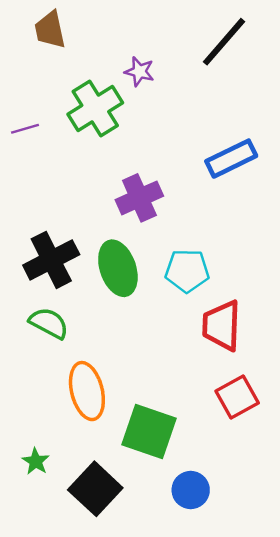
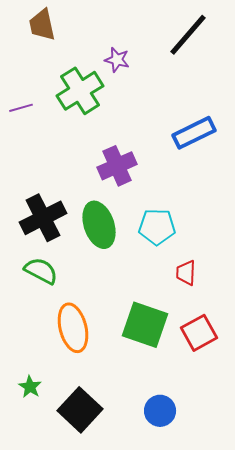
red trapezoid: (222, 325) -> (186, 273), size x0.6
green square: (149, 432) -> (145, 325), moved

